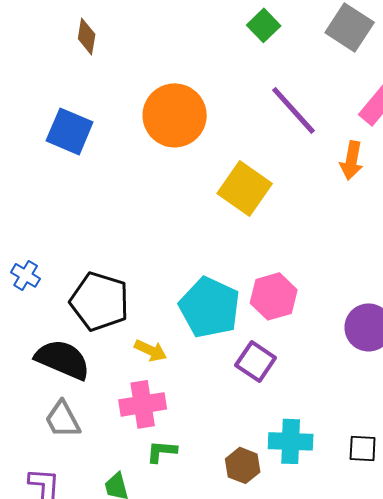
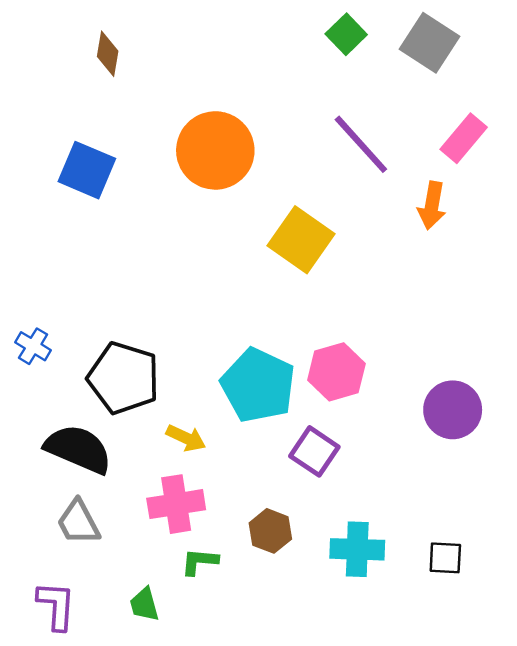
green square: (264, 25) -> (346, 34), moved
brown hexagon: (243, 465) -> (270, 531), moved

